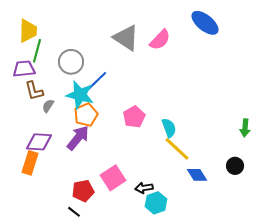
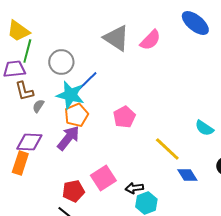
yellow trapezoid: (28, 31) -> (18, 31), turned 125
cyan semicircle: (169, 128) -> (204, 128), moved, turned 144

